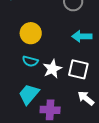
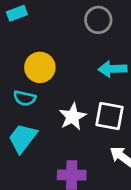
cyan semicircle: (30, 61) -> (25, 98), moved
cyan trapezoid: (29, 94) -> (23, 138), moved

